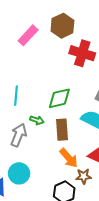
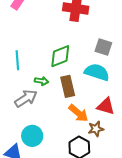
gray arrow: (19, 135) -> (26, 98), turned 45

